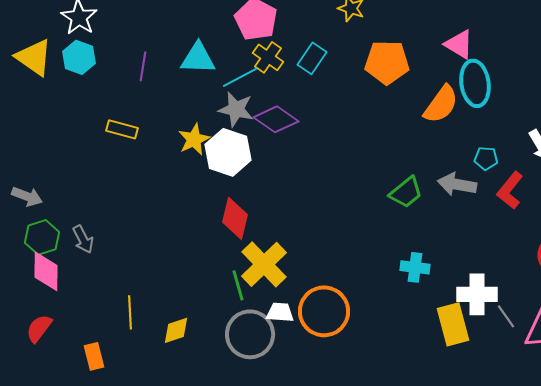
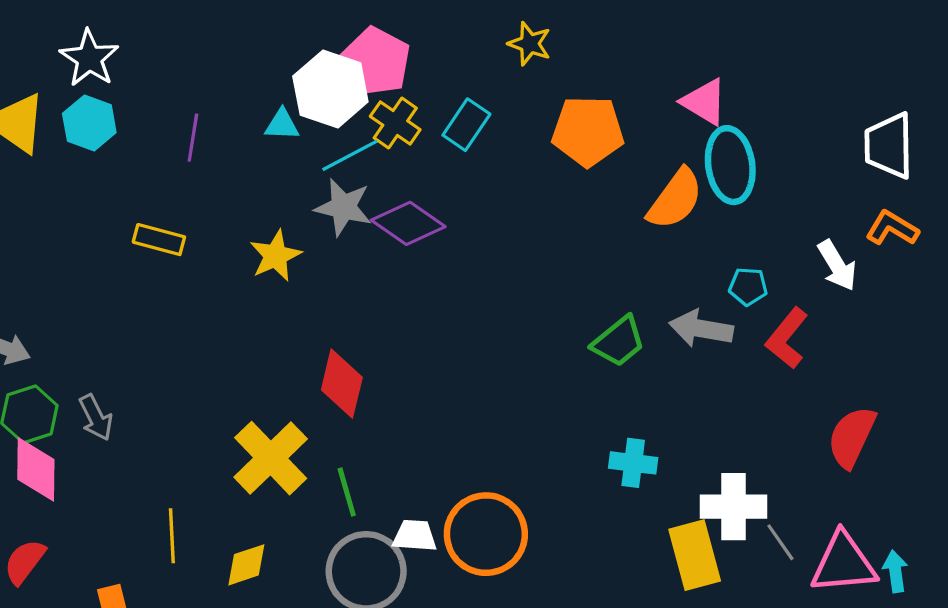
cyan triangle: (198, 58) -> (282, 125), size x0.6
white hexagon: (228, 152) -> (330, 89), moved
yellow cross: (264, 264) -> (271, 458), moved

